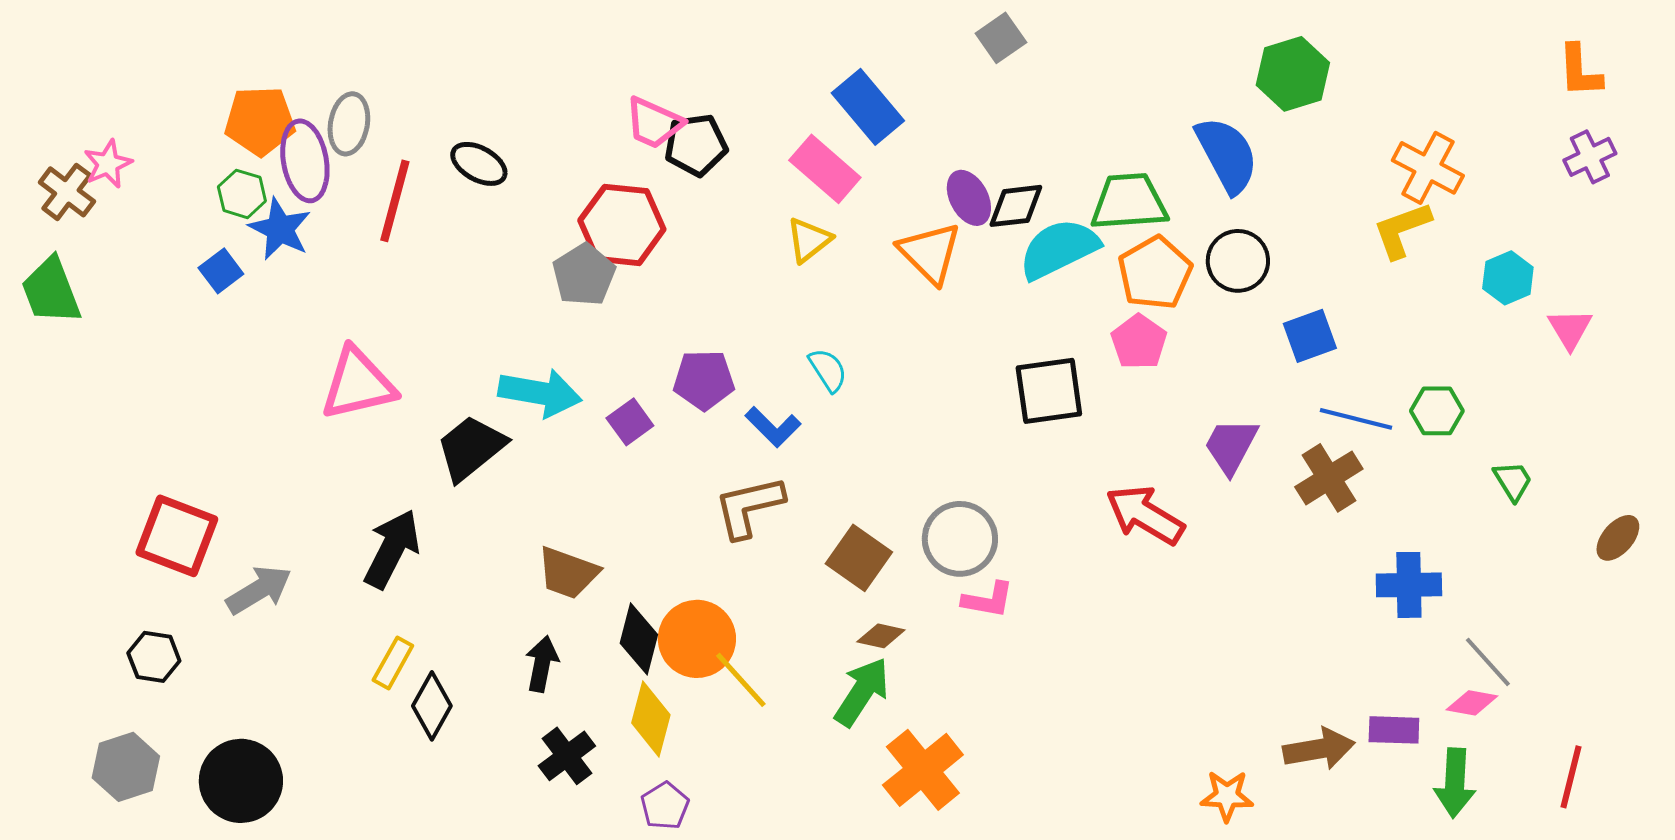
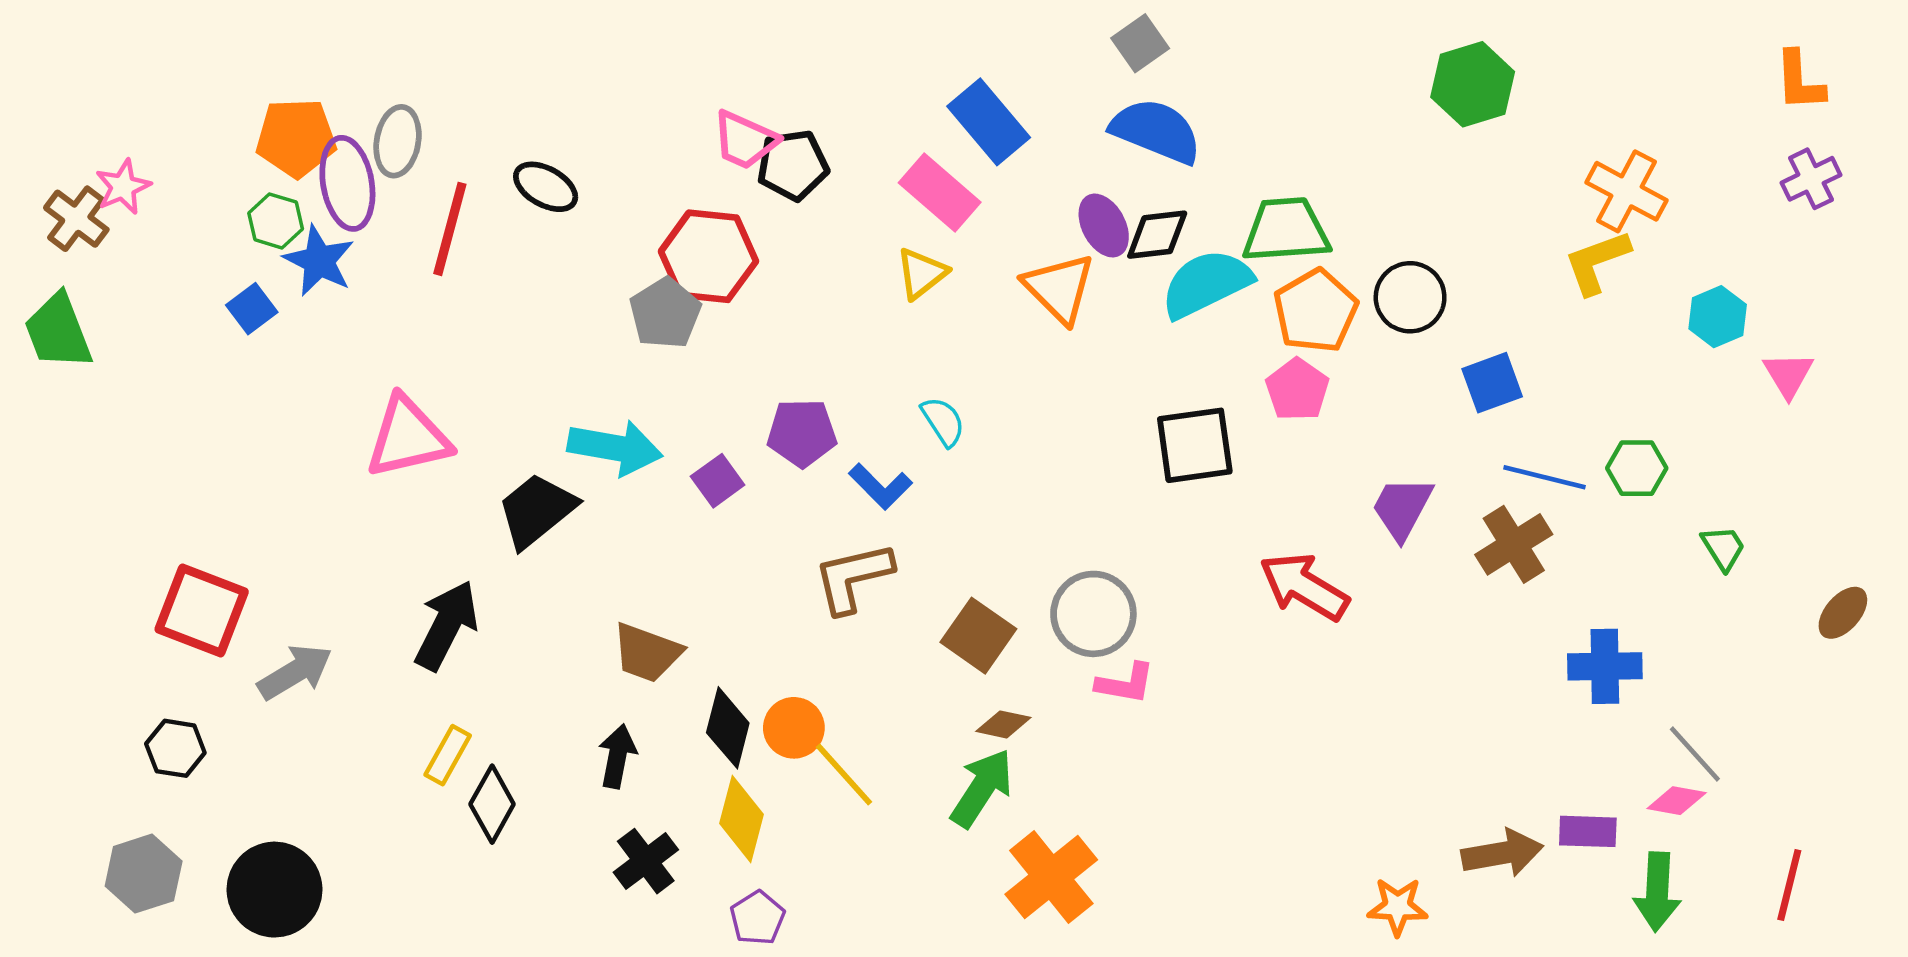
blue semicircle: (1227, 155) -> (1156, 131), moved, turned -40
orange circle: (697, 639) -> (794, 728), size x0.7

